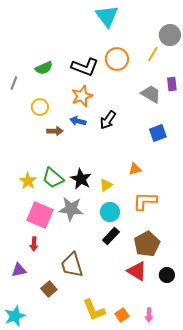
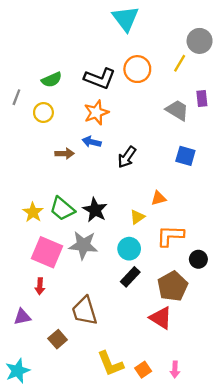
yellow circle: (40, 107) -> (43, 113), moved
black arrow: (108, 120) -> (127, 157), moved
blue square: (158, 133) -> (185, 156), turned 36
yellow triangle: (106, 185) -> (137, 217), moved
black circle: (167, 275) -> (198, 259), moved

